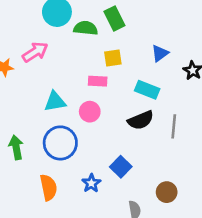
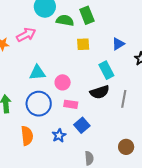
pink rectangle: (98, 81) -> (71, 104), moved
cyan rectangle: (147, 90) -> (106, 70), turned 36
brown circle: (167, 192) -> (126, 147), moved

